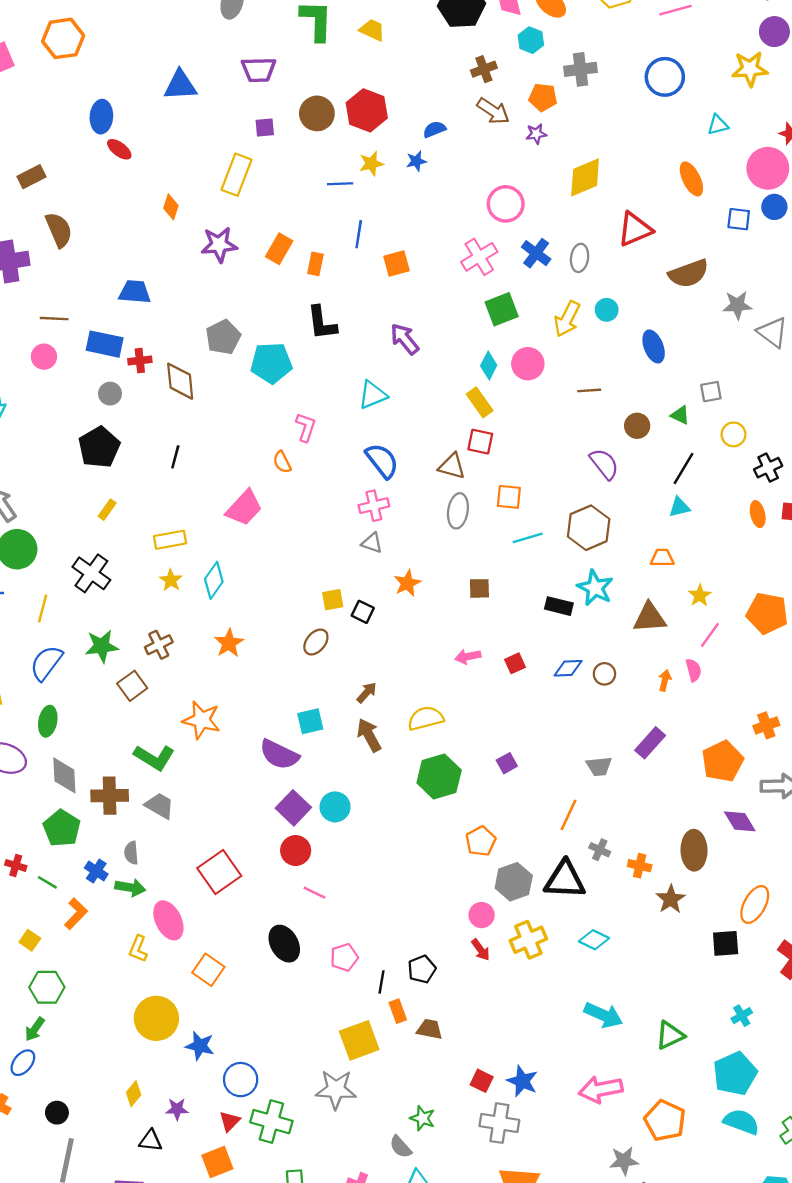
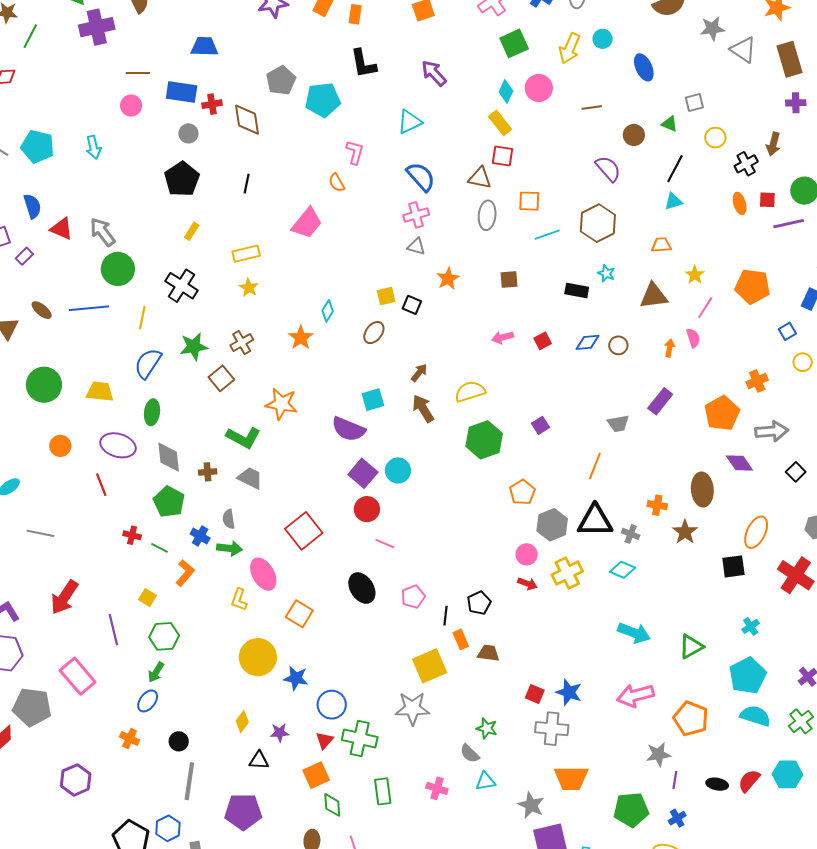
cyan diamond: (214, 580) -> (328, 311), moved, size x0.7
cyan star: (595, 588) -> (606, 273), size x0.6
brown cross: (110, 796) -> (208, 472), size x0.6
gray cross: (600, 850) -> (631, 534), moved
red arrow: (481, 950) -> (527, 584), turned -30

